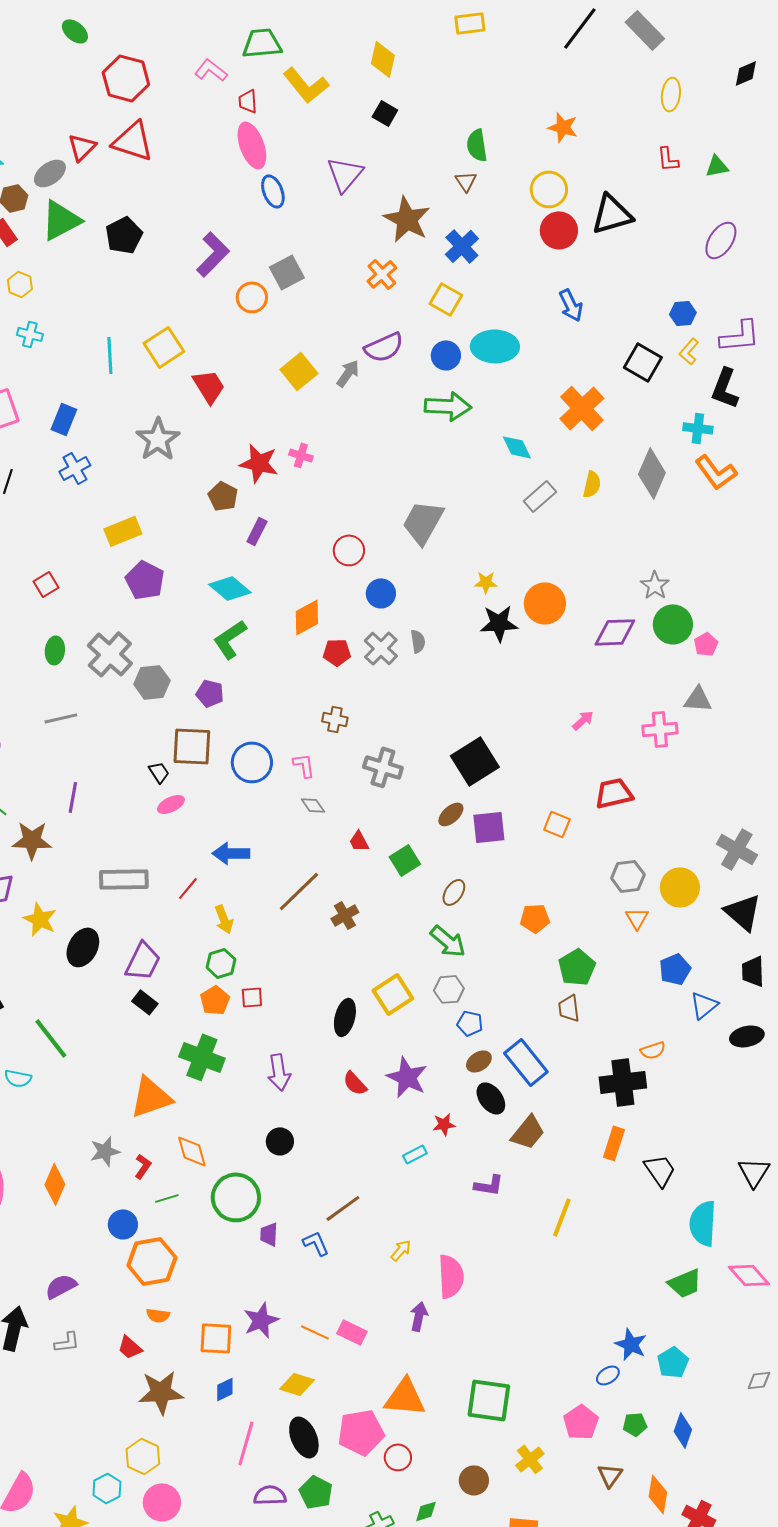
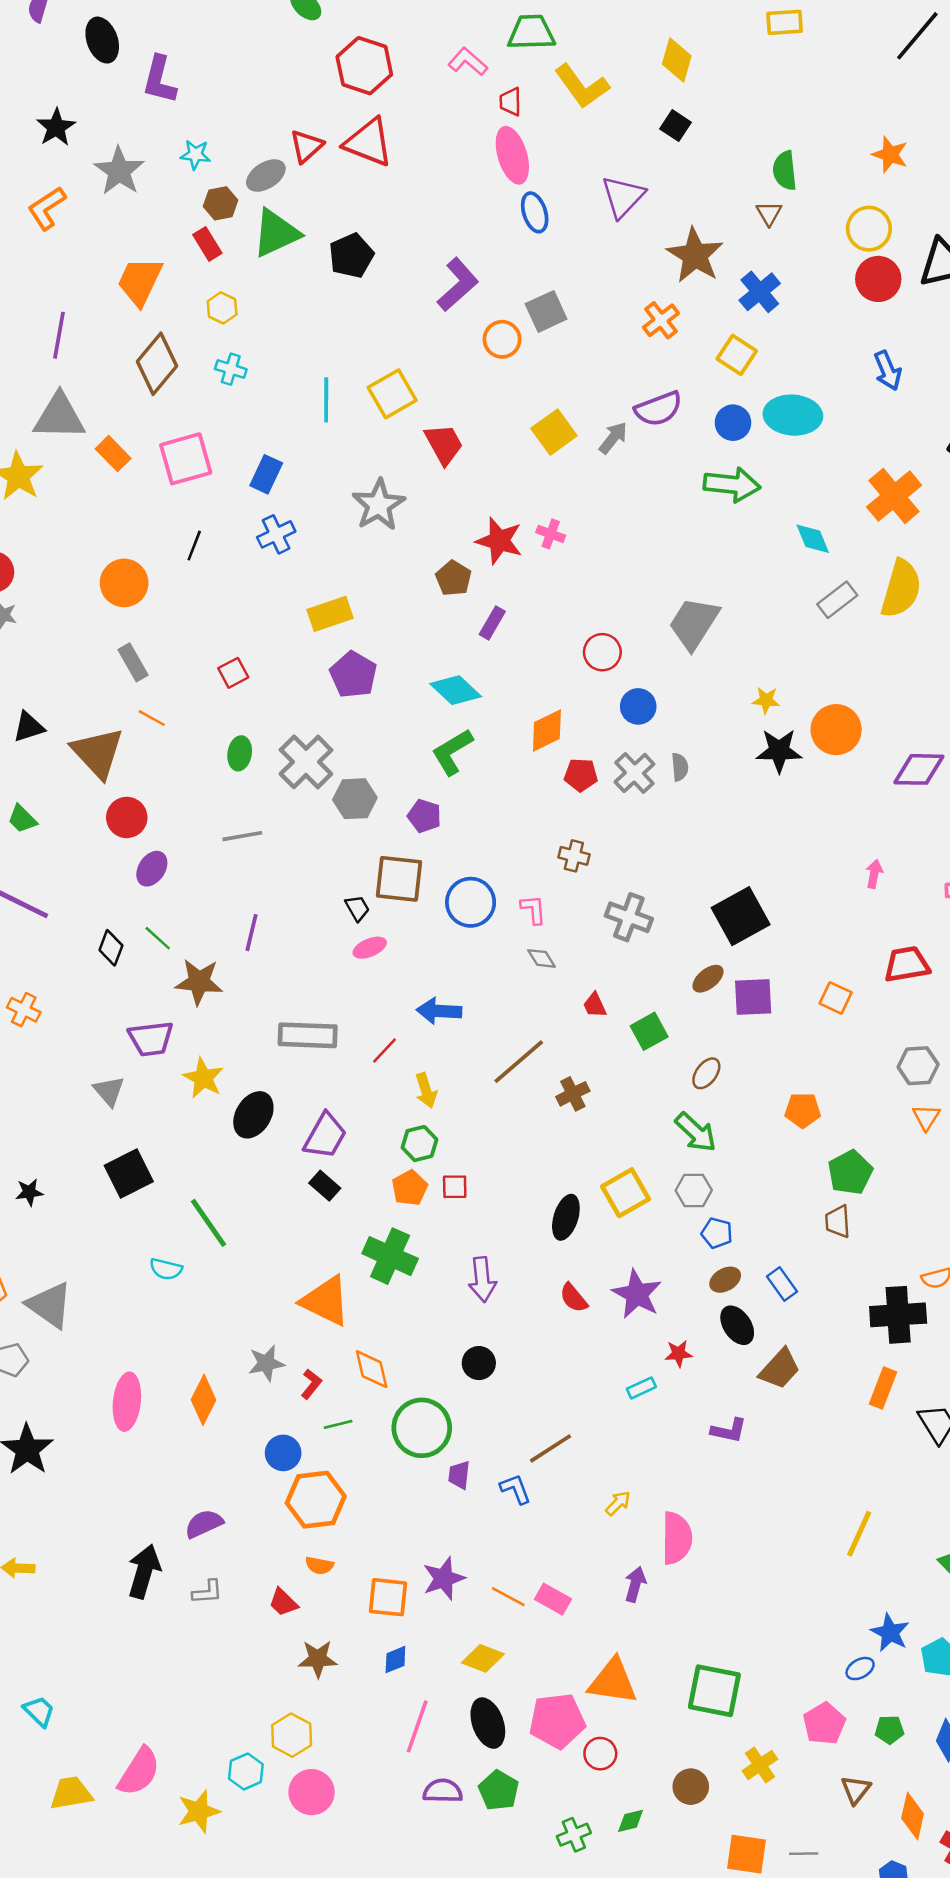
yellow semicircle: (592, 484) -> (901, 589), size x1.8
pink arrow: (583, 720) -> (874, 874), turned -40
blue rectangle: (526, 1062) -> (782, 1284), size x0.6
orange triangle: (151, 1097) -> (326, 1301), turned 42
yellow line: (562, 1217) -> (859, 1534), moved
brown star: (161, 1392) -> (318, 1659), size x0.7

